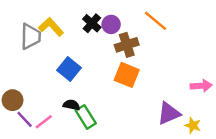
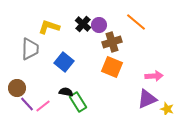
yellow L-shape: (51, 27) -> (49, 27), turned -30
gray trapezoid: (31, 36) -> (30, 49), moved
pink arrow: (201, 86) -> (154, 76), moved

